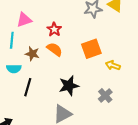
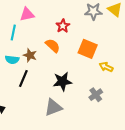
red star: (54, 29) -> (63, 26), moved
orange square: (91, 49) -> (88, 49), turned 36
brown star: (32, 54) -> (30, 55), moved

